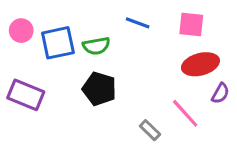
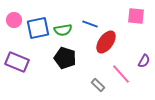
blue line: (138, 23) -> (90, 24), moved
pink square: (191, 24) -> (136, 16), moved
red ellipse: (200, 64) -> (106, 42), moved, turned -40

